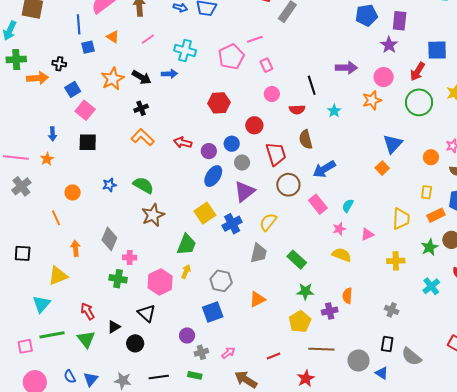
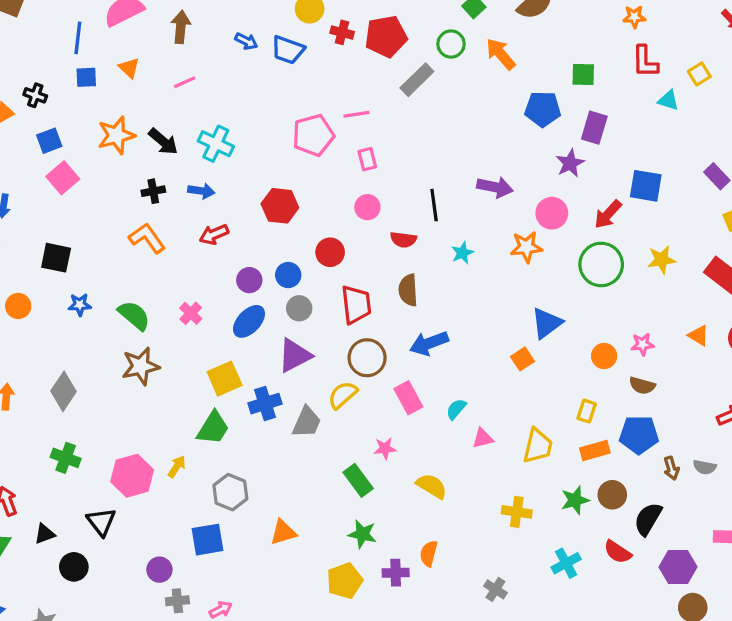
cyan cross: (185, 50) -> (216, 144), moved
blue arrow: (169, 74) -> (201, 191), moved
black square: (88, 142) -> (56, 258), moved
red arrow: (183, 143) -> (214, 234), moved, turned -48
yellow semicircle: (268, 222) -> (343, 395), moved
pink star: (339, 229) -> (385, 448), moved
pink triangle: (367, 234) -> (483, 438), moved
green trapezoid: (186, 245) -> (213, 428), moved
gray trapezoid: (259, 253) -> (307, 422), moved
pink cross: (130, 257) -> (191, 313), moved, turned 32

